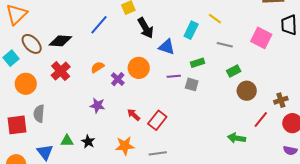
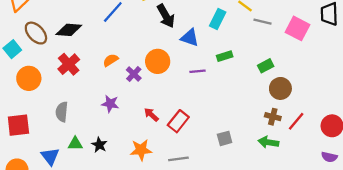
gray line: (225, 45) -> (263, 22), moved
gray square: (192, 84) -> (225, 138), moved, turned -32
brown cross: (281, 100) -> (273, 117), moved, turned 32
gray semicircle: (39, 114) -> (62, 112), moved

